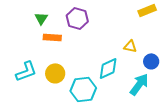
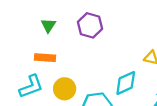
orange rectangle: (52, 37) -> (45, 58), moved

